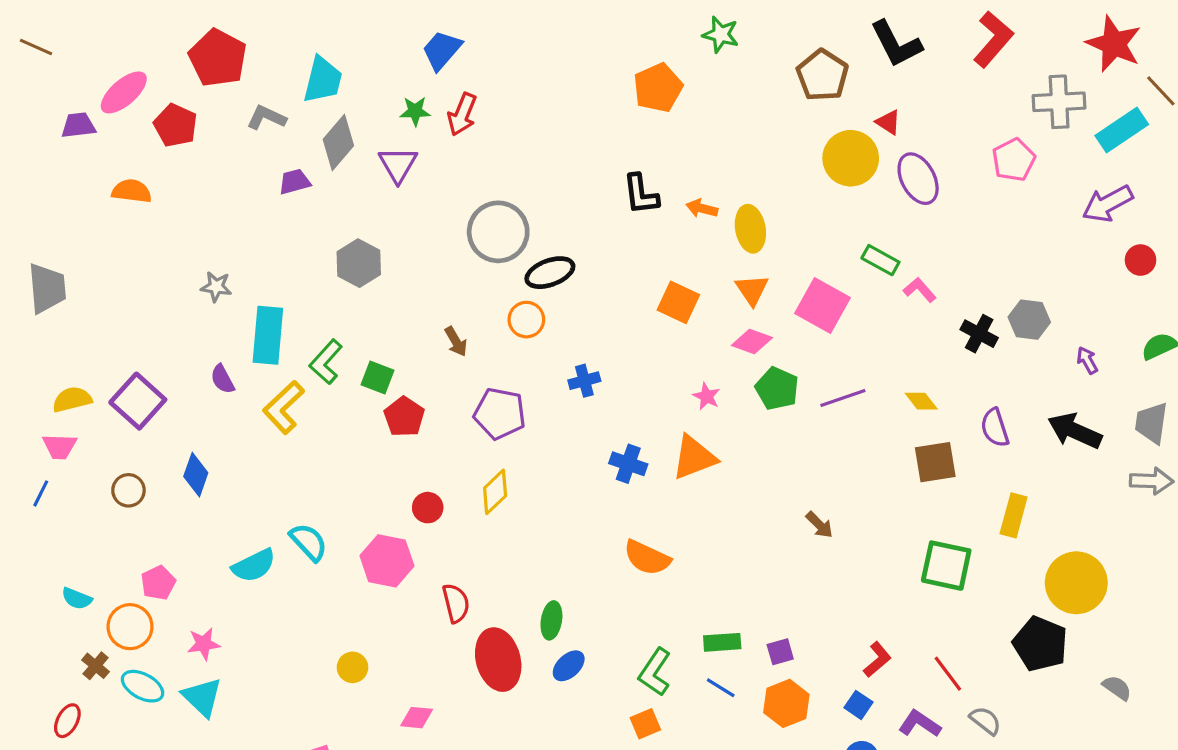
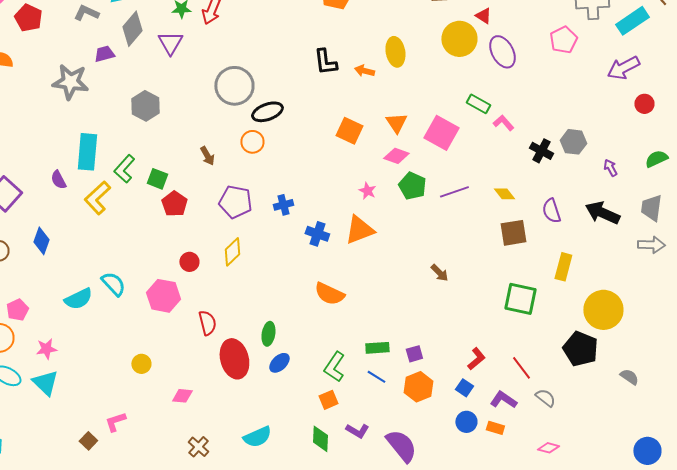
yellow ellipse: (750, 229) -> (395, 52), moved
gray star: (216, 287) -> (70, 82), moved, size x1.8
blue cross: (584, 381) -> (283, 205), moved

